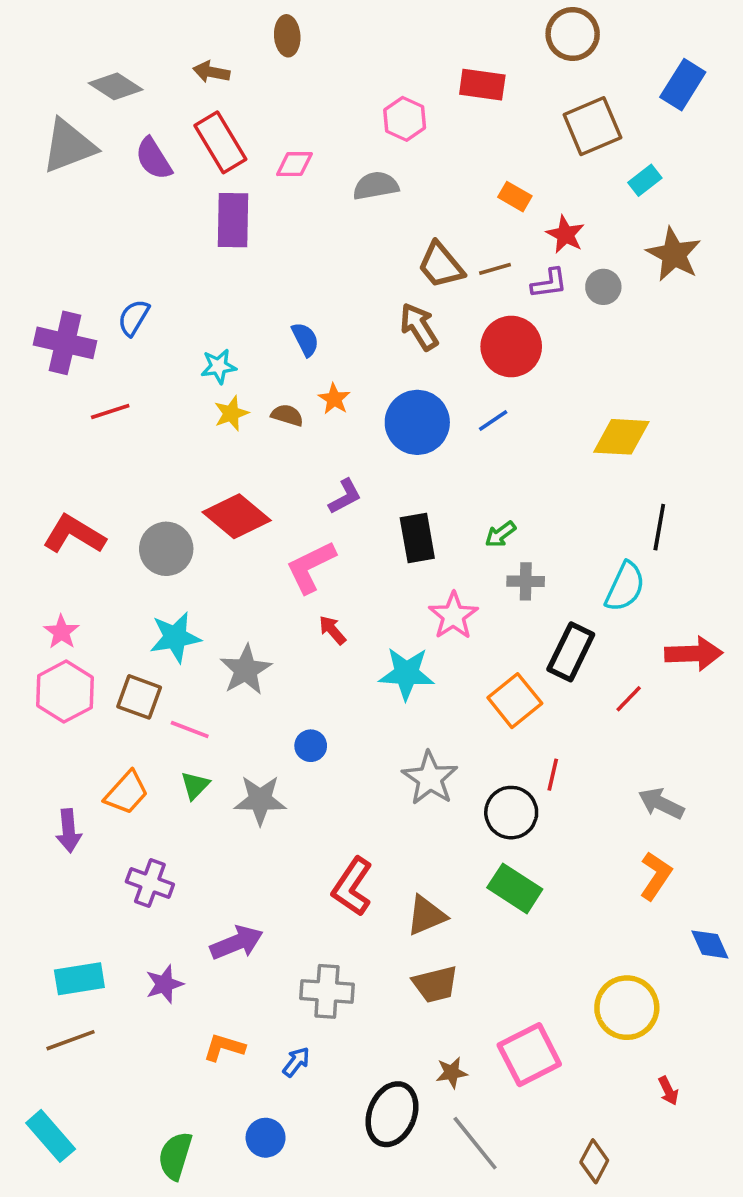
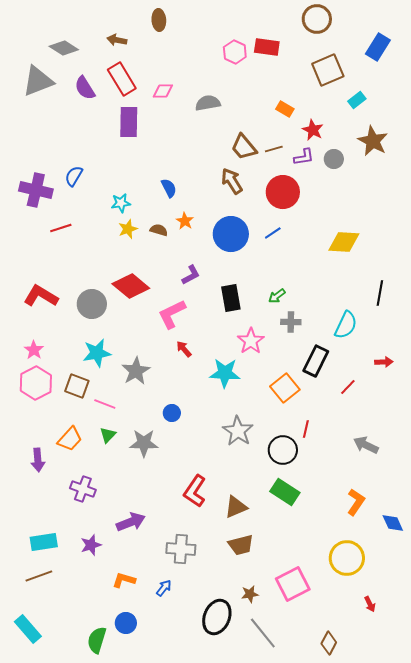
pink hexagon: (405, 119) -> (235, 52), moved
black line: (659, 527) -> (380, 293), moved
red arrow: (694, 654) -> (384, 362), size x0.6
orange L-shape: (656, 876) -> (356, 502), moved
blue circle: (266, 1138) -> (126, 623), moved

